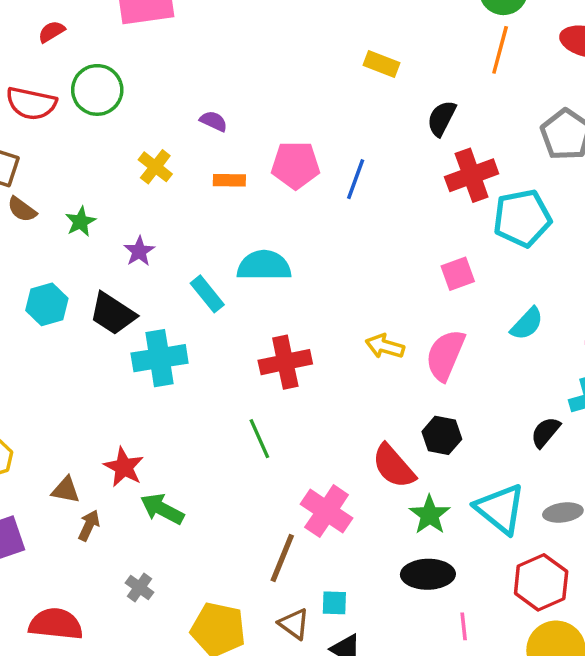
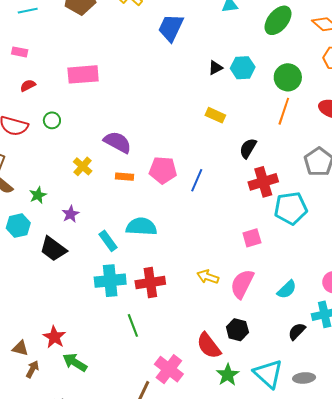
green circle: (97, 90) -> (52, 120), size x0.6
purple semicircle: (214, 121) -> (117, 142), size x1.8
cyan hexagon: (47, 304) -> (18, 226), moved
cyan semicircle: (527, 324) -> (287, 290), moved
cyan cross: (160, 358) -> (110, 281), moved

